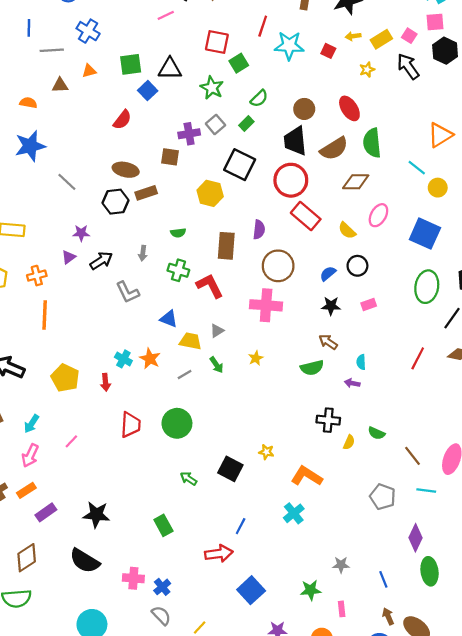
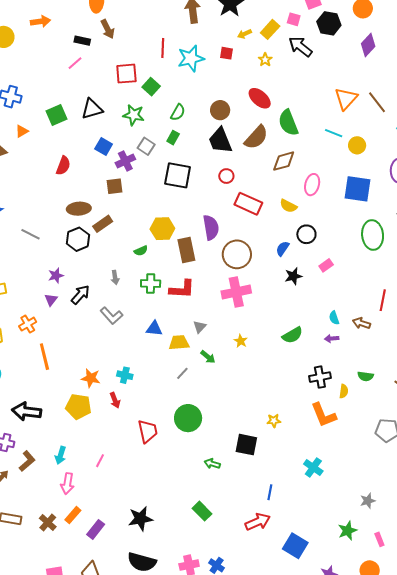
blue square: (148, 91) -> (104, 147), moved
red circle: (291, 180) -> (226, 176), size x0.5
yellow hexagon: (210, 193) -> (162, 229), moved
purple semicircle: (259, 230) -> (211, 227), size x1.4
red L-shape: (210, 286) -> (182, 289), turned 136
brown arrow: (328, 342) -> (361, 323), moved
orange star: (150, 359) -> (91, 378), moved
orange L-shape: (307, 476) -> (323, 415), moved, turned -128

